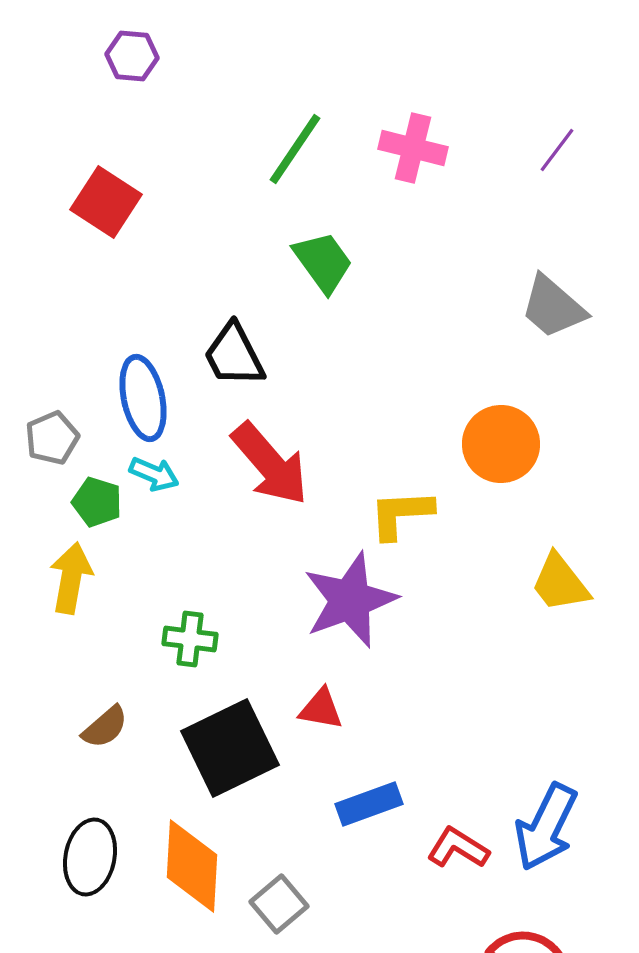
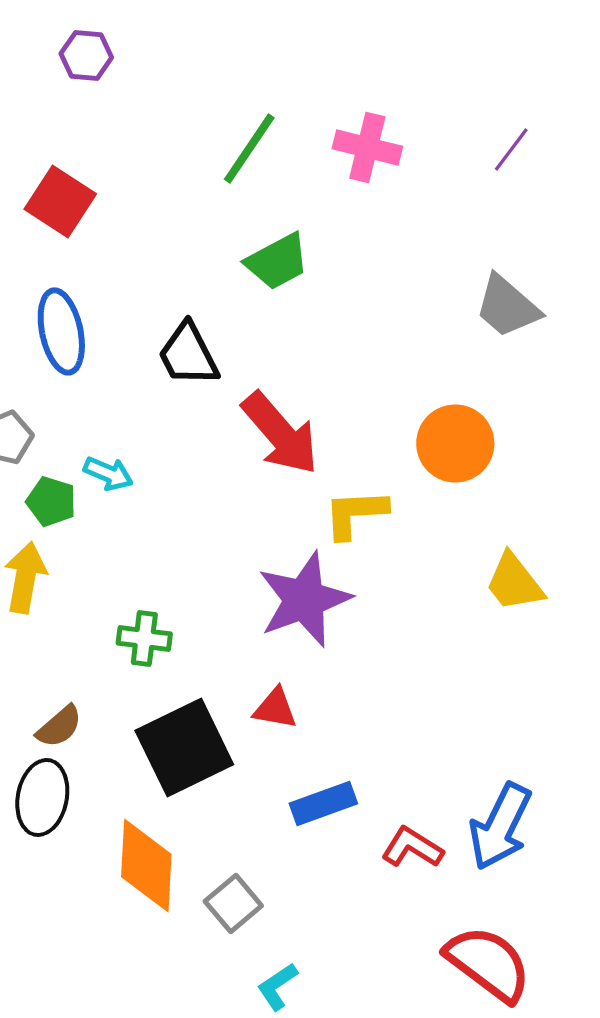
green trapezoid: (323, 262) -> (277, 262), turned 98
blue ellipse: (143, 398) -> (61, 332), moved
red arrow: (270, 464) -> (280, 434), moved
black ellipse: (90, 857) -> (42, 798), moved

